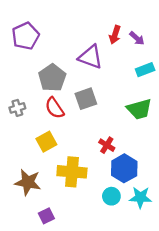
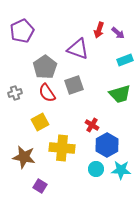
purple square: (46, 216) -> (40, 186), turned -32

